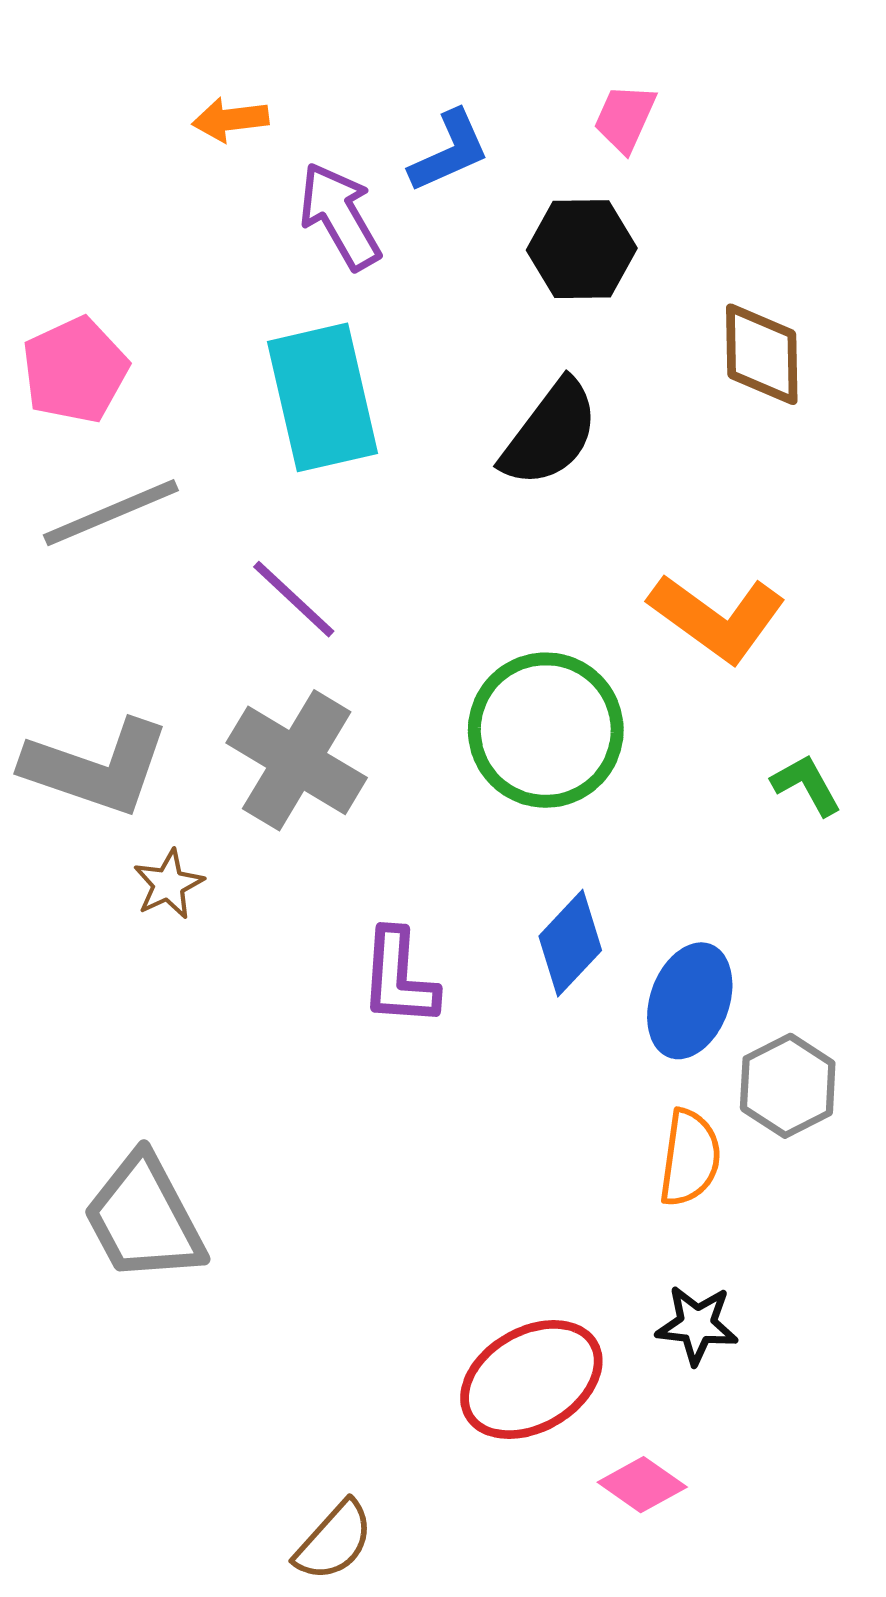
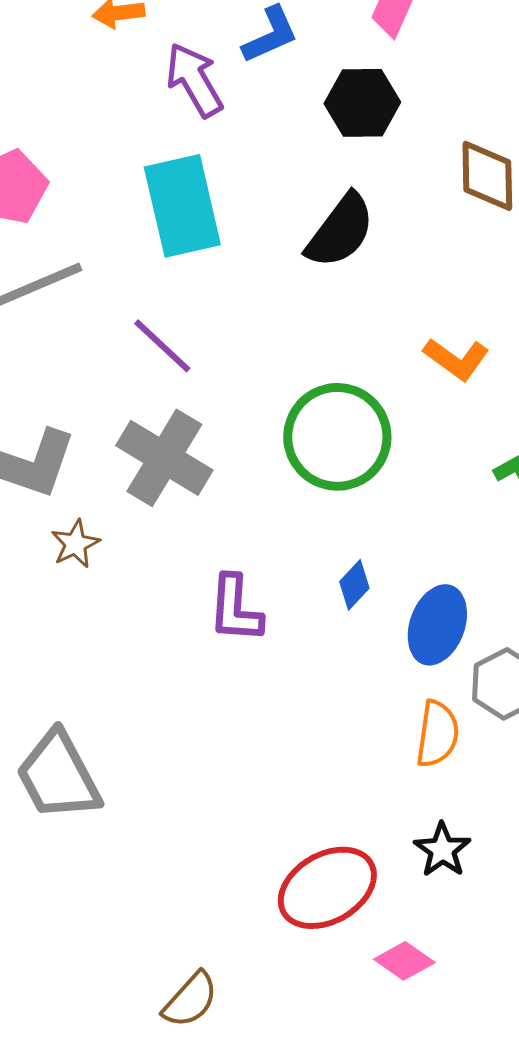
orange L-shape: (717, 618) -> (456, 359), size x0.7
blue diamond: (570, 943) -> (354, 585), size x0.7
black star: (697, 1325) -> (442, 850), turned 30

